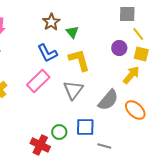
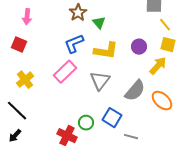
purple circle: (119, 48) -> (139, 47), moved
blue L-shape: (47, 53) -> (74, 44), turned 95
yellow L-shape: (79, 60) -> (106, 51), turned 115
blue square: (85, 127) -> (112, 118), turned 30

